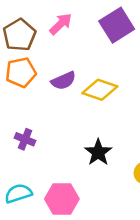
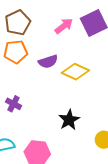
pink arrow: (61, 24) -> (64, 26), moved

